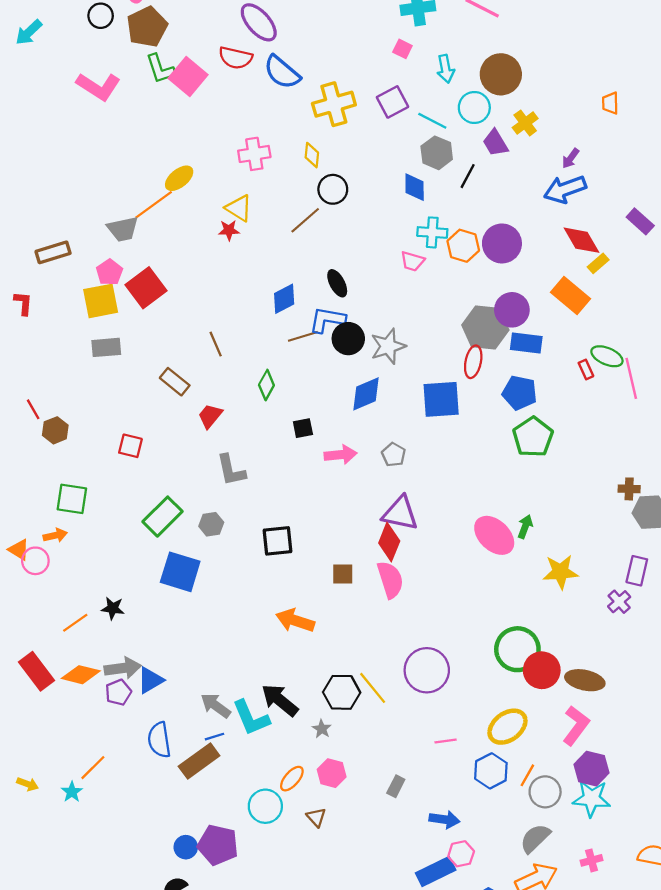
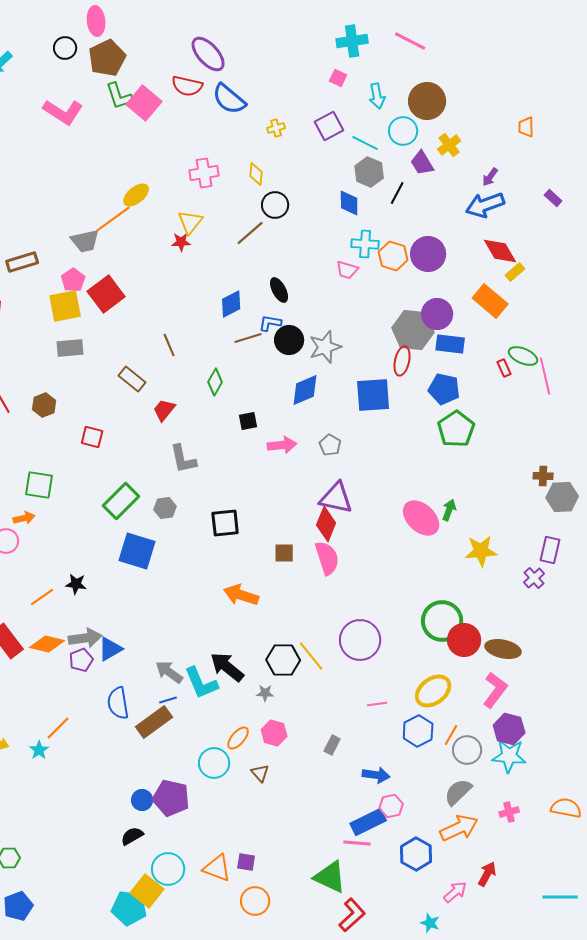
yellow cross: (334, 104) -> (276, 128), size x0.5
yellow triangle: (239, 208) -> (190, 222), turned 36
purple rectangle: (640, 221) -> (553, 198), moved, size x0.7
blue L-shape: (327, 320) -> (270, 323), size x0.7
brown hexagon: (55, 430) -> (44, 405), moved
gray star: (322, 729) -> (265, 693), turned -30

